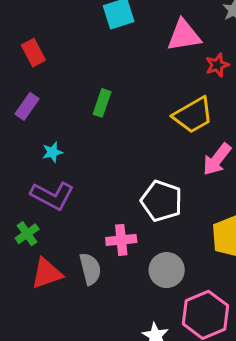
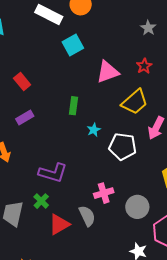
pink triangle: (184, 35) -> (108, 72), moved
purple rectangle: (27, 106) -> (25, 118), turned 36
cyan star: (52, 152) -> (94, 130), moved
white pentagon: (162, 201) -> (123, 146), moved

